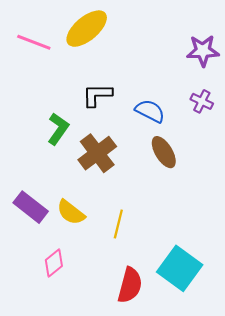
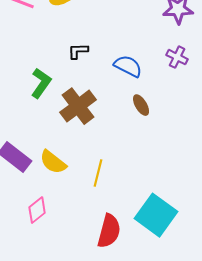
black L-shape: (97, 95) -> (78, 51), size x0.7
brown ellipse: (164, 152) -> (141, 105), size x0.7

